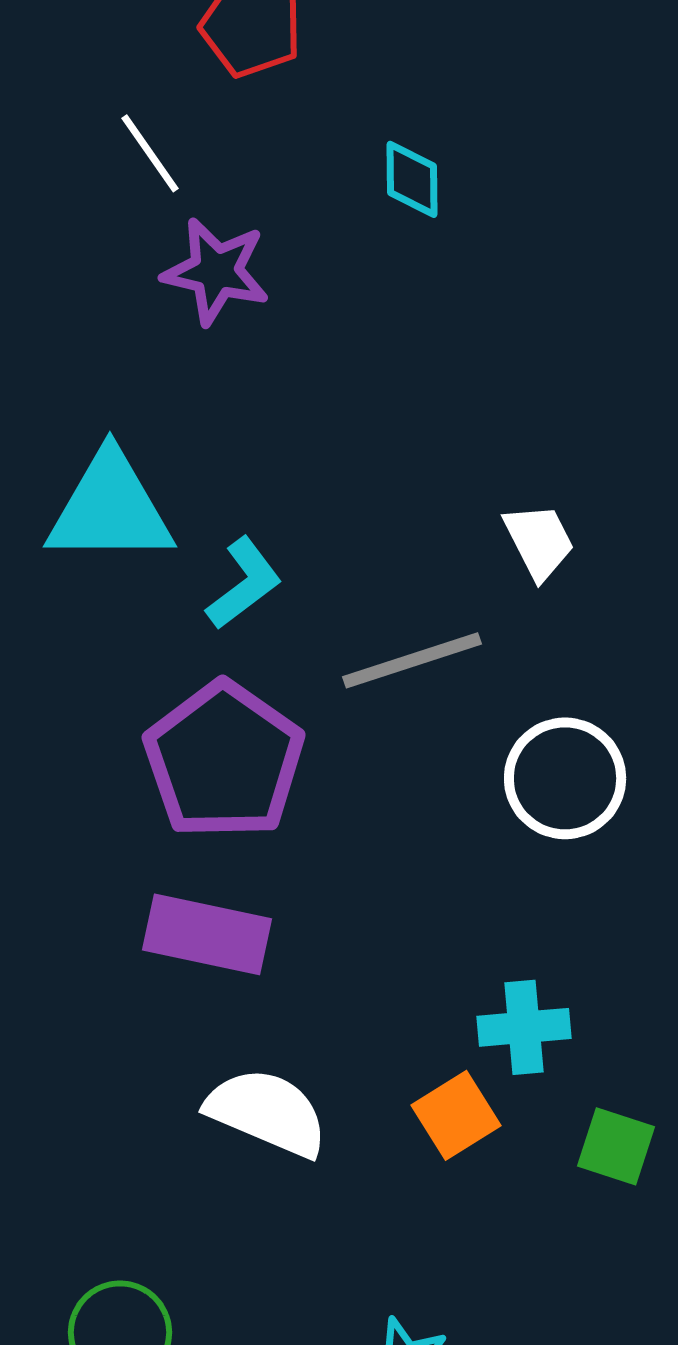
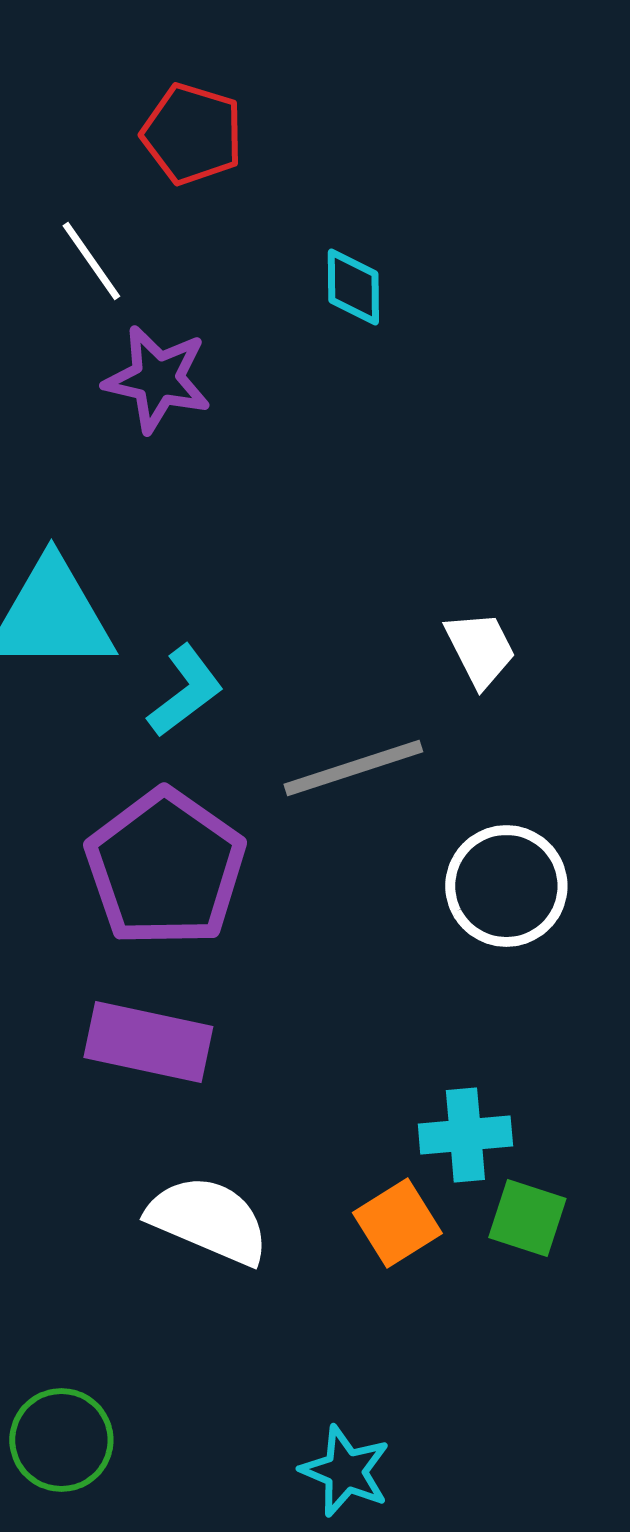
green square: (616, 1146) -> (527, 1218), moved

